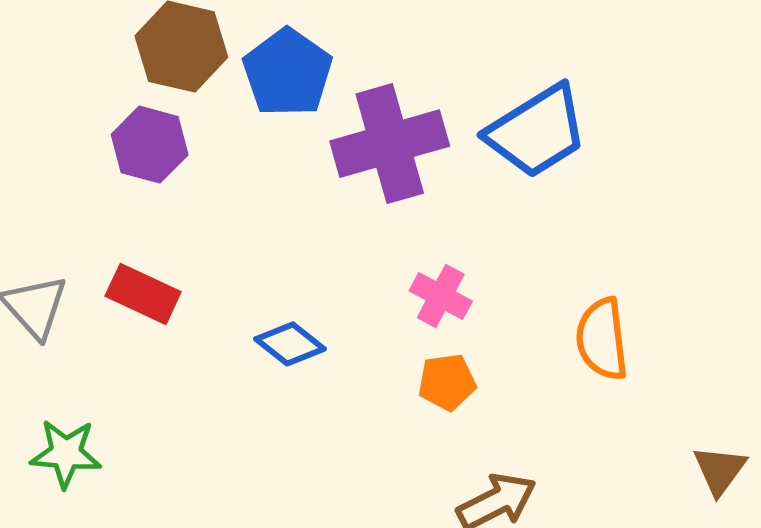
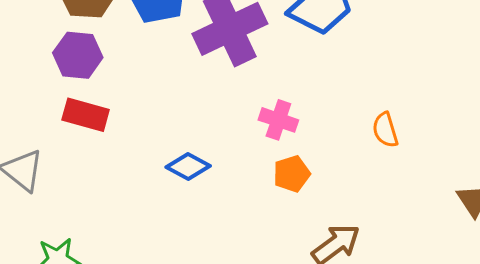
red rectangle: (143, 294) -> (86, 115), moved
orange semicircle: (602, 339) -> (385, 130), size x0.7

